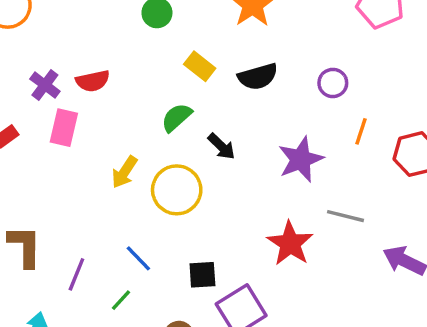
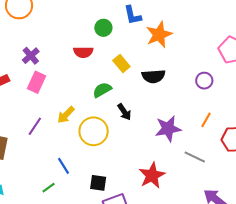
red semicircle: (93, 81) -> (83, 52), moved
purple circle: (333, 83) -> (204, 81), moved
gray line: (345, 216) -> (195, 157), moved
purple line: (76, 274) -> (35, 126), moved

